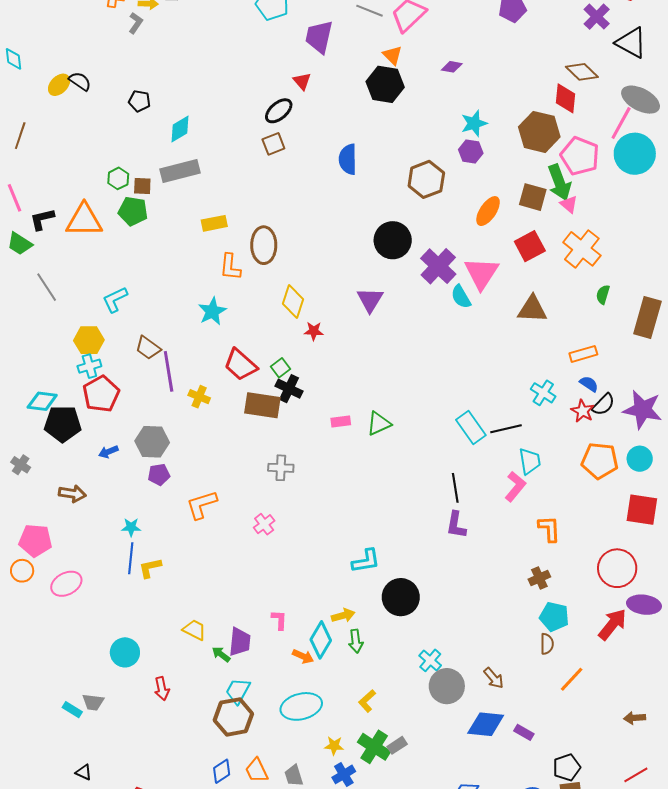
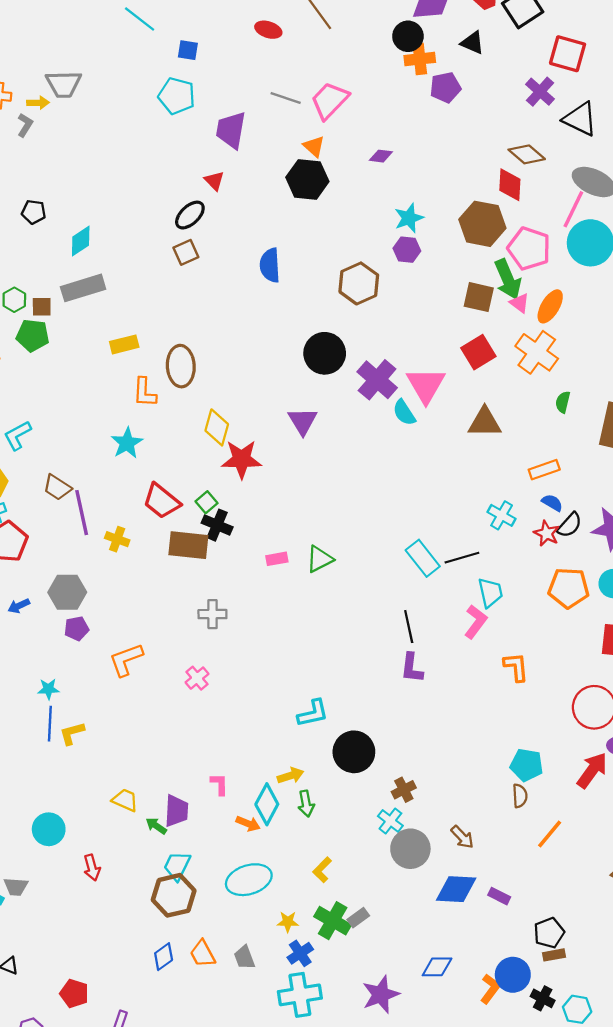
orange ellipse: (488, 211) -> (550, 306), moved
red star: (314, 331) -> (242, 459), size x1.8
brown cross: (539, 578) -> (404, 790), moved

